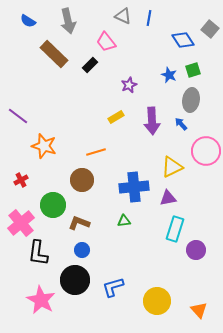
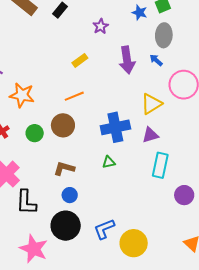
yellow rectangle: (116, 117) -> (80, 60), moved
green circle: (53, 205) -> (35, 133), moved, size x0.7
purple circle: (196, 250) -> (184, 195), moved
yellow circle: (157, 301) -> (134, 243), moved

